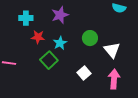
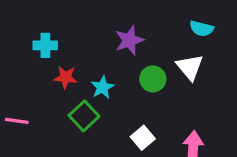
purple star: (60, 15) -> (129, 40), moved
white triangle: (112, 50) -> (190, 67), moved

